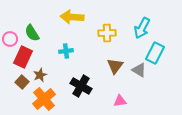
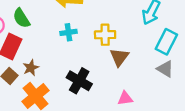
yellow cross: (107, 33) -> (105, 35), moved
cyan cross: (66, 51) -> (69, 32), moved
gray triangle: (139, 70) -> (165, 69), moved

